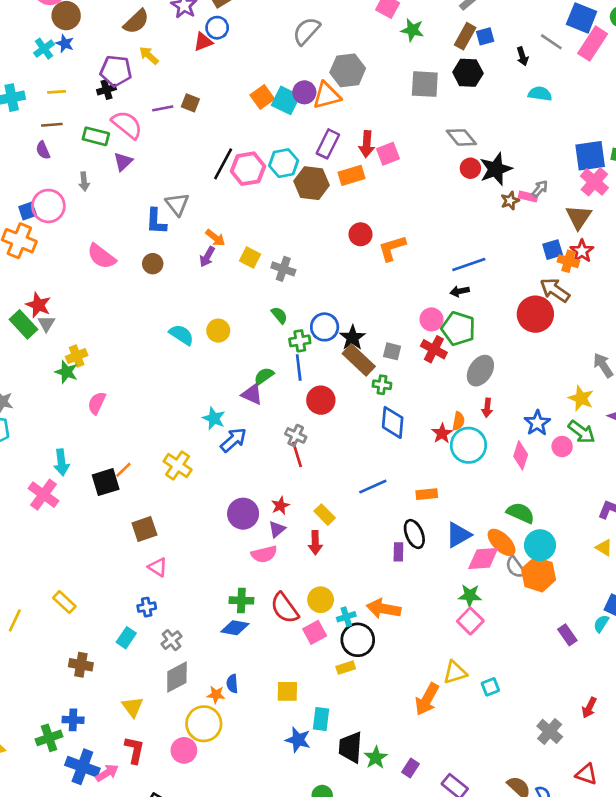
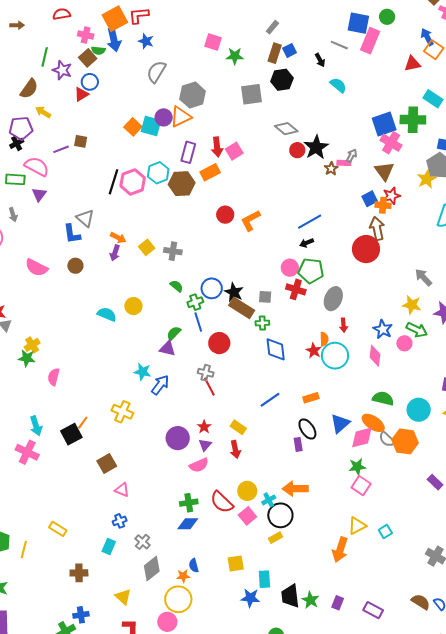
cyan semicircle: (540, 94) -> (338, 85), turned 42
red star: (582, 251) -> (392, 196), turned 30
yellow square: (250, 257) -> (147, 247), turned 35
brown arrow: (555, 290) -> (377, 228), turned 55
cyan circle: (540, 545) -> (419, 410), moved

